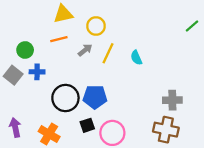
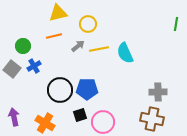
green line: (192, 26) -> (176, 24), turned -40
yellow line: (108, 53) -> (99, 49), turned 54
cyan semicircle: (136, 58) -> (125, 53), size x1.5
blue cross: (37, 72) -> (34, 66), turned -32

